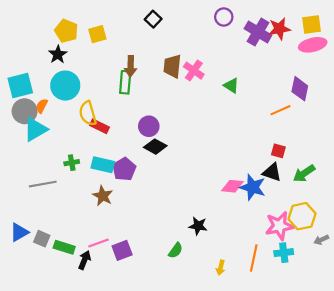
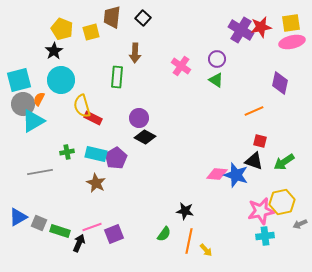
purple circle: (224, 17) -> (217, 59), moved
brown arrow: (131, 66) -> (135, 53), moved
brown trapezoid: (172, 66) -> (112, 17), moved
orange line: (281, 110) -> (254, 111), moved
orange line: (254, 258) -> (189, 241), moved
yellow arrow: (221, 268) -> (206, 250), turned -56

